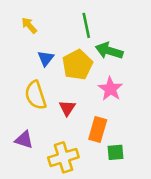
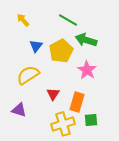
green line: (86, 25) -> (68, 20), turned -48
yellow semicircle: (36, 95) -> (28, 75), turned 75
red triangle: (67, 108) -> (53, 94), moved
yellow cross: (63, 157) -> (63, 124), moved

